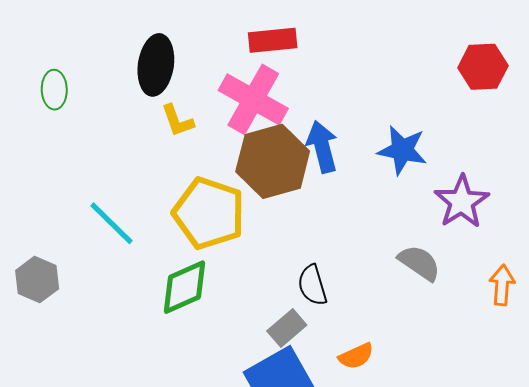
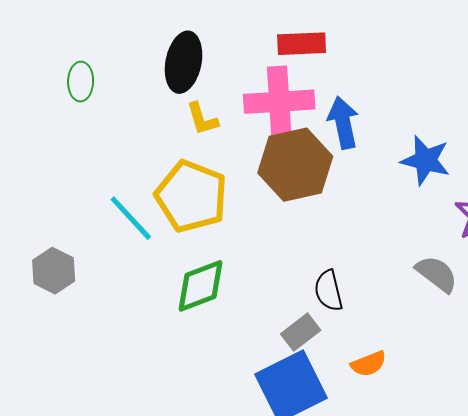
pink cross: (253, 99) -> (279, 102), turned -36
blue arrow: (322, 147) -> (343, 123), moved
yellow pentagon: (209, 213) -> (191, 196), moved

